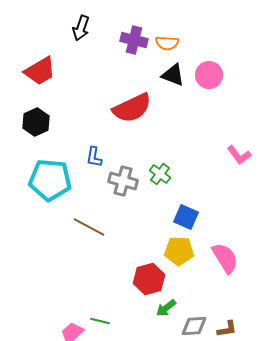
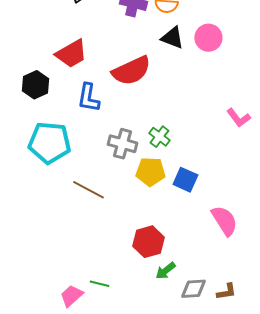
red trapezoid: (40, 71) -> (71, 54), moved
blue L-shape: (94, 157) -> (88, 98), moved, size x1.4
yellow pentagon: (179, 251) -> (150, 172), moved

